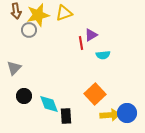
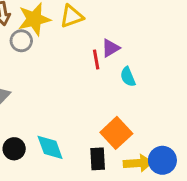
cyan semicircle: (103, 55) -> (128, 77), turned 72
black circle: (24, 96) -> (14, 149), moved
black rectangle: (66, 116) -> (98, 159), moved

